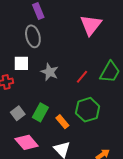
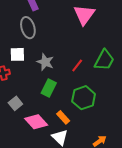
green rectangle: (40, 112) -> (49, 88), moved
orange rectangle: (62, 122) -> (63, 117), moved
pink diamond: (27, 142) -> (36, 122), moved

